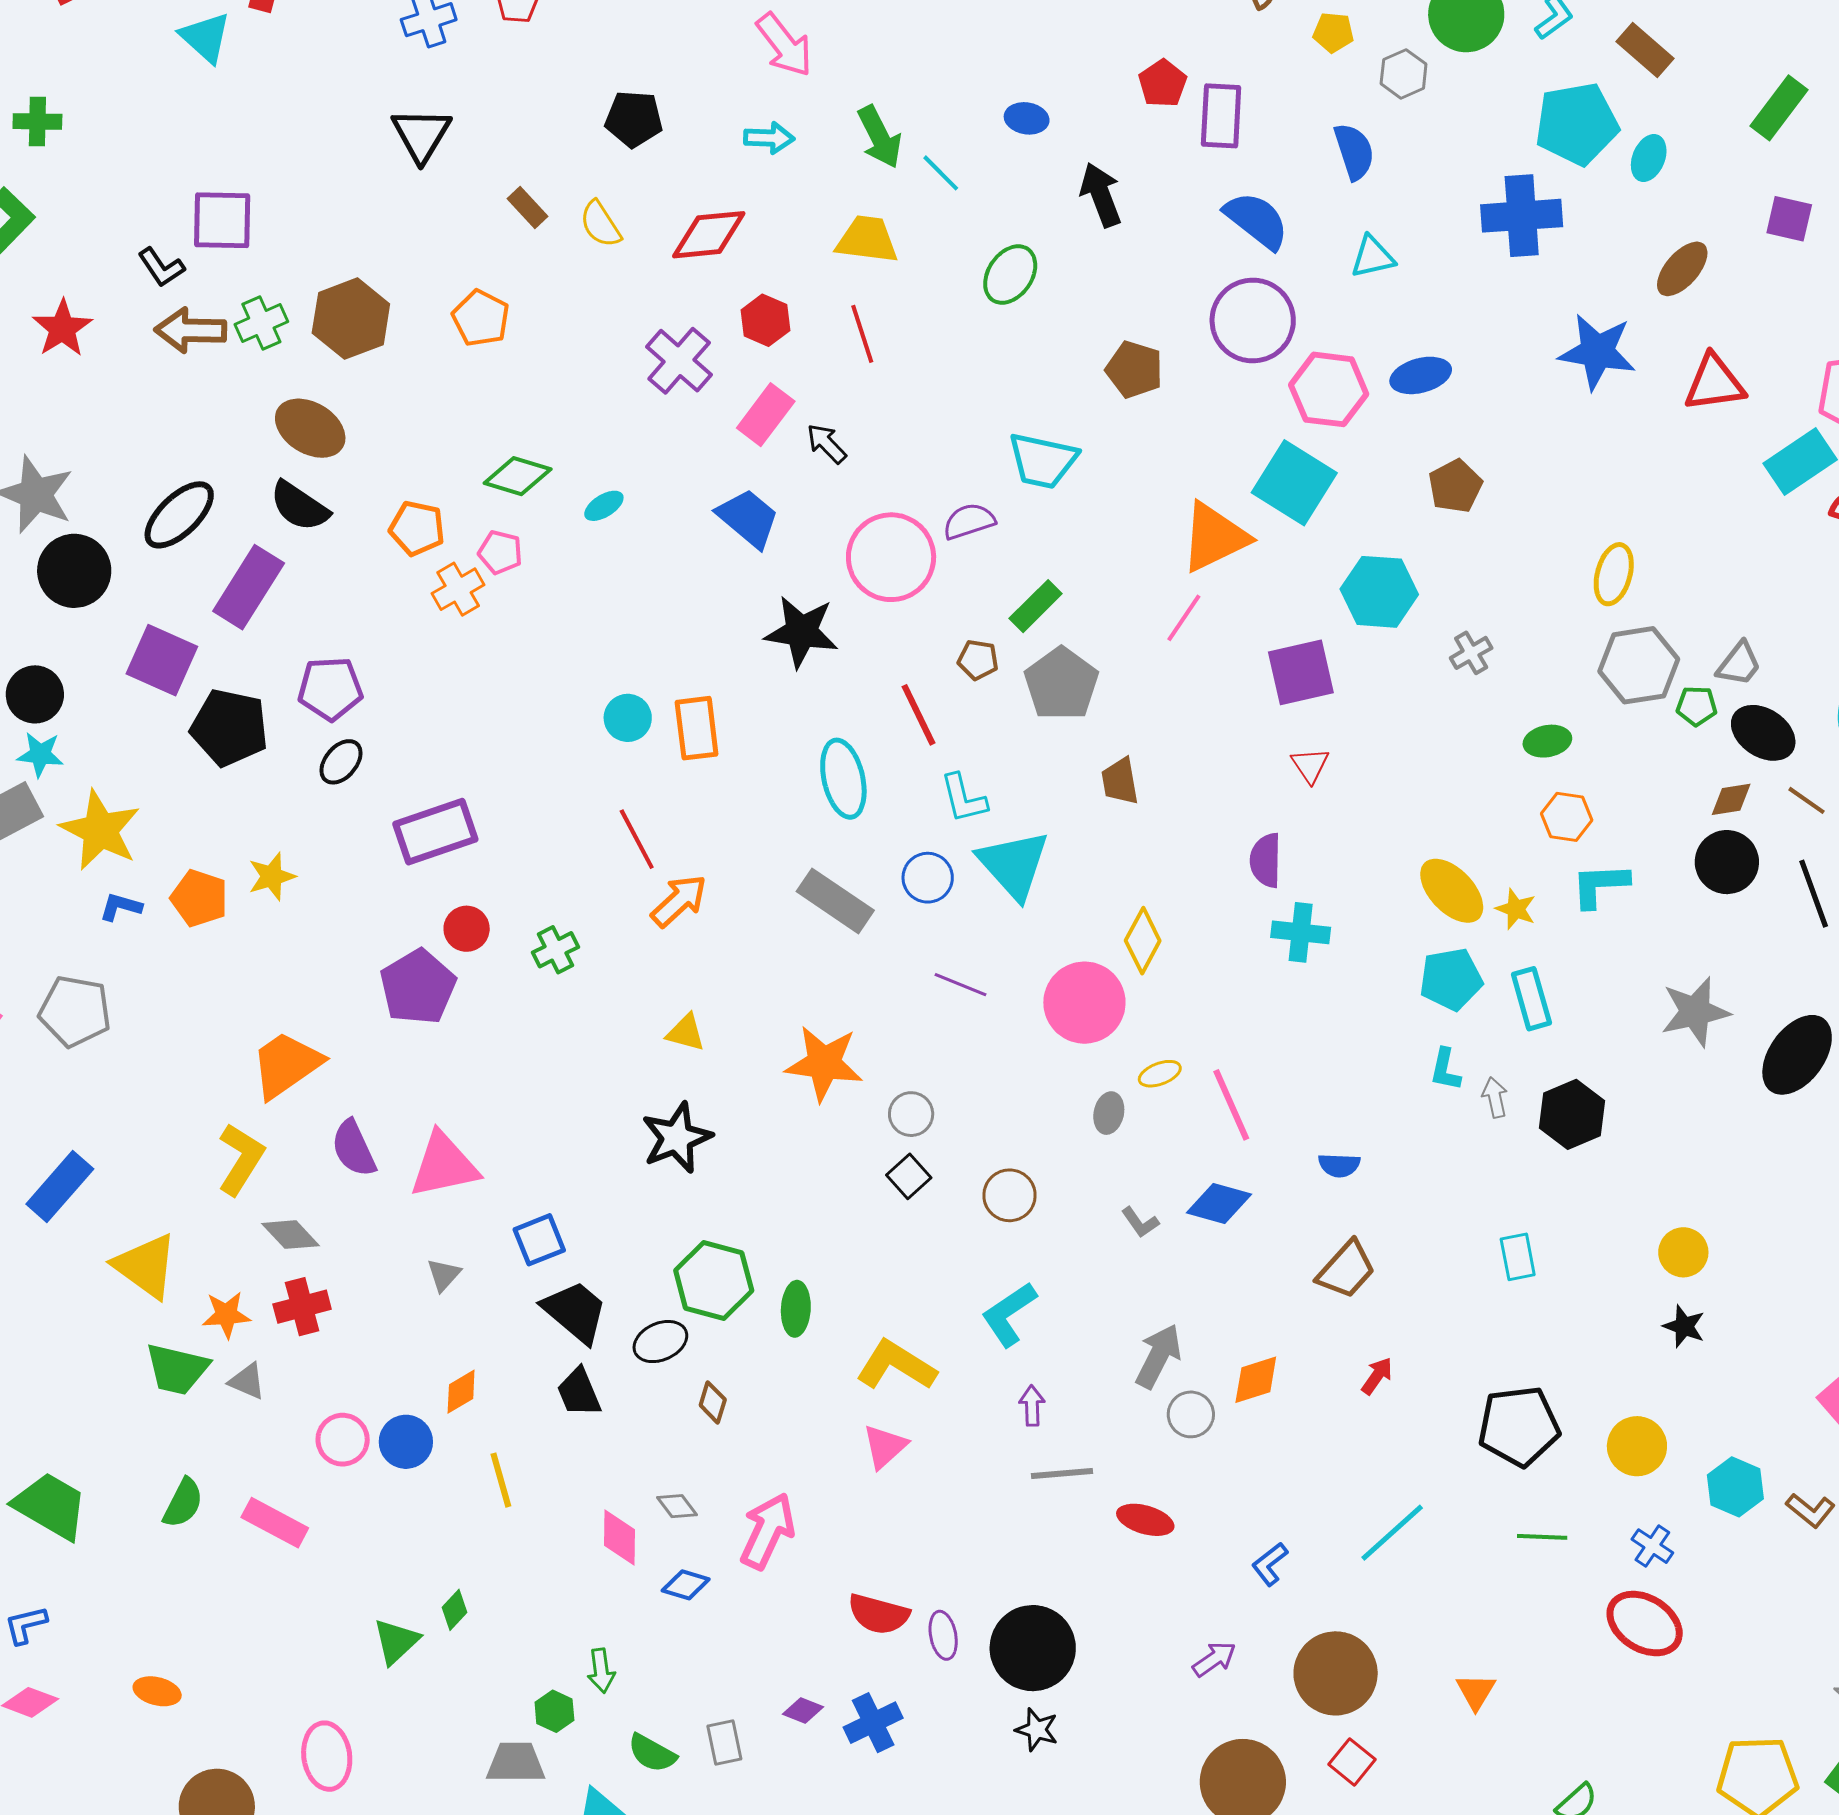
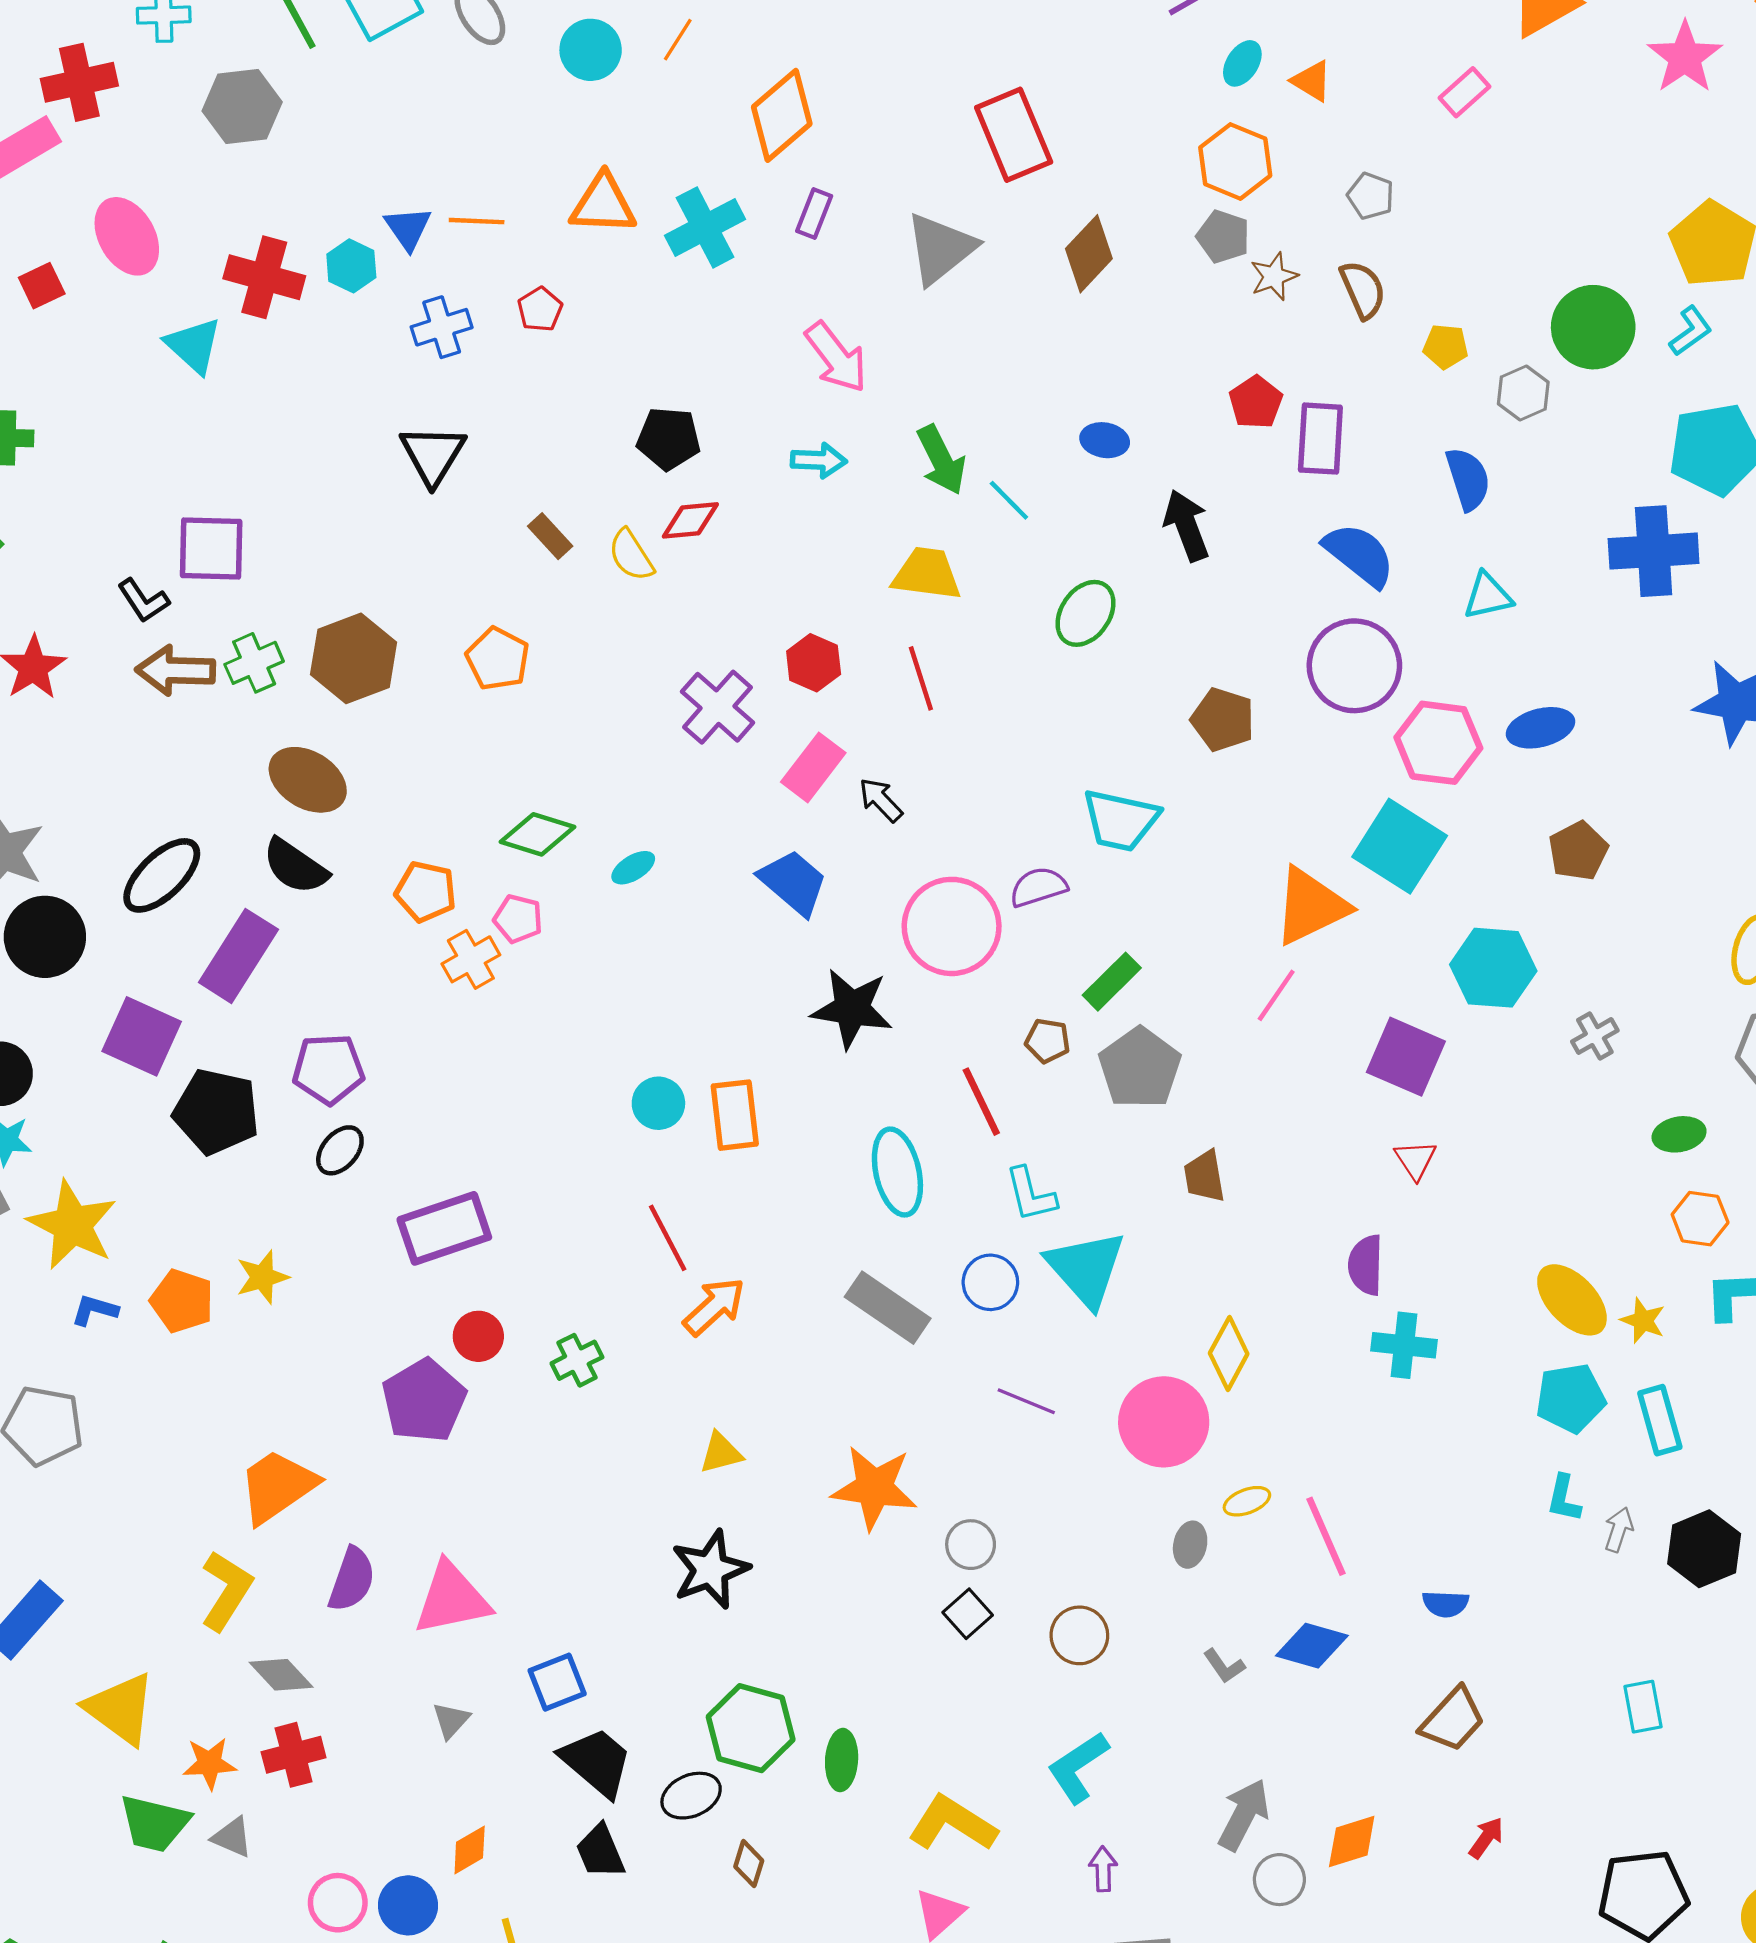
red diamond: (709, 235) -> (690, 520), moved, size x0.7
purple square: (1301, 672) -> (1406, 1057), turned 36
yellow triangle: (686, 1033) -> (721, 1453), turned -30
gray arrow: (1495, 1097) -> (1619, 1530), turned 30
purple semicircle: (354, 1148) -> (352, 1579), turned -136

